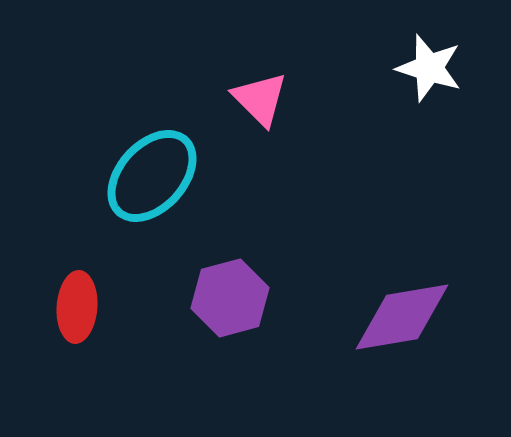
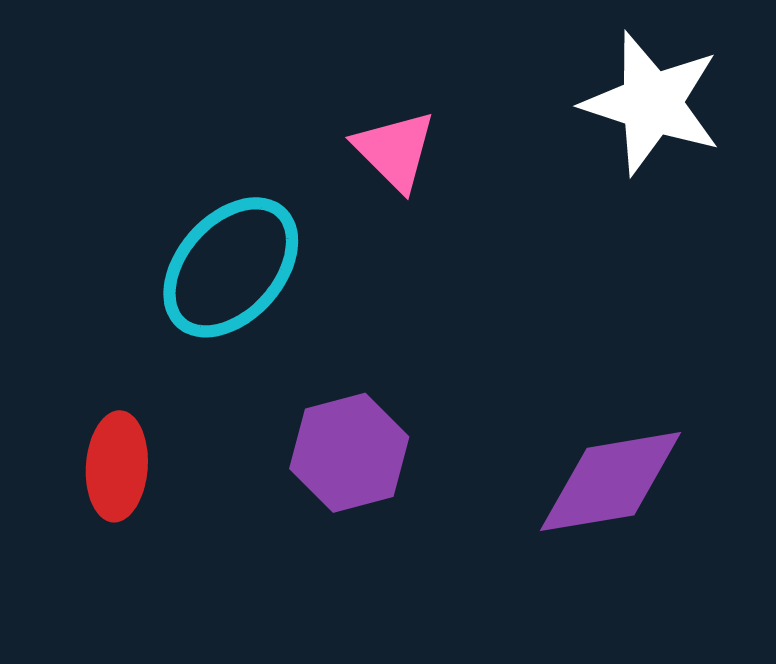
white star: (429, 68) -> (652, 103), size x1.4

